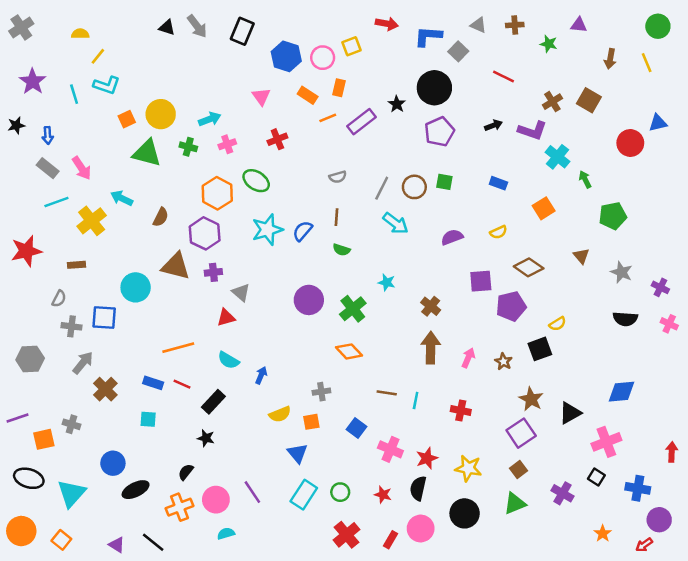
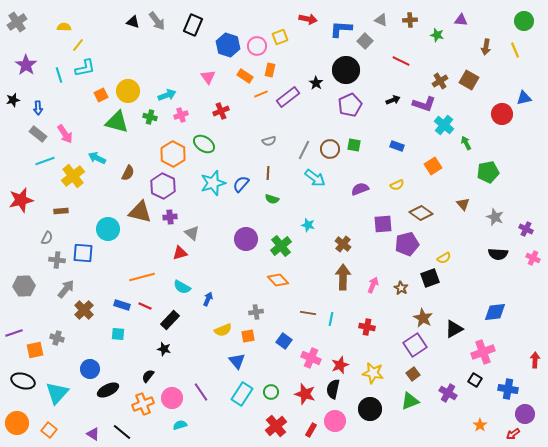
cyan L-shape: (107, 85) -> (85, 68), turned -30
red star: (383, 495) -> (305, 394), size x1.5

